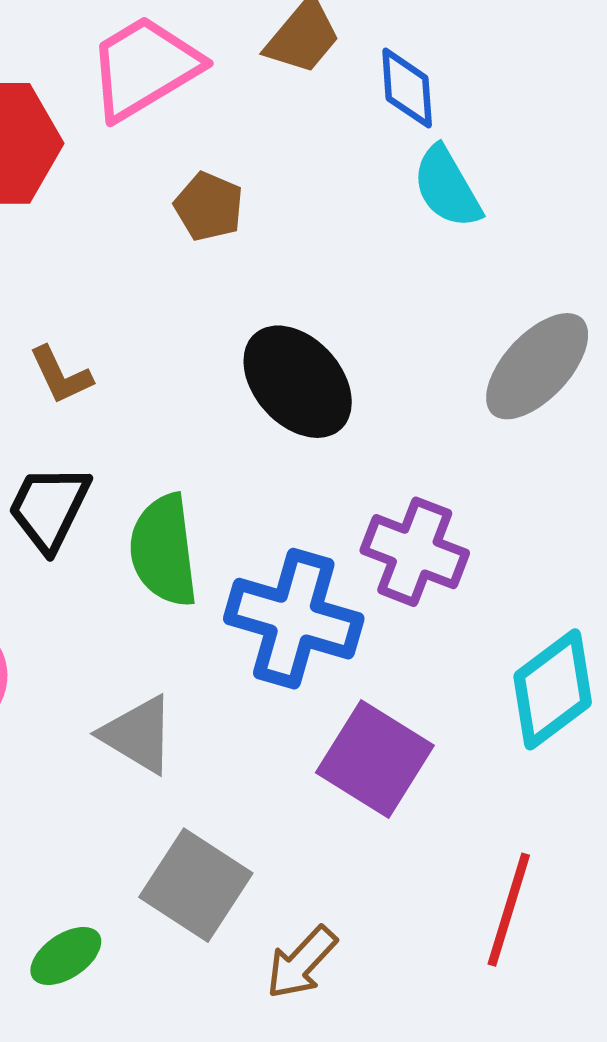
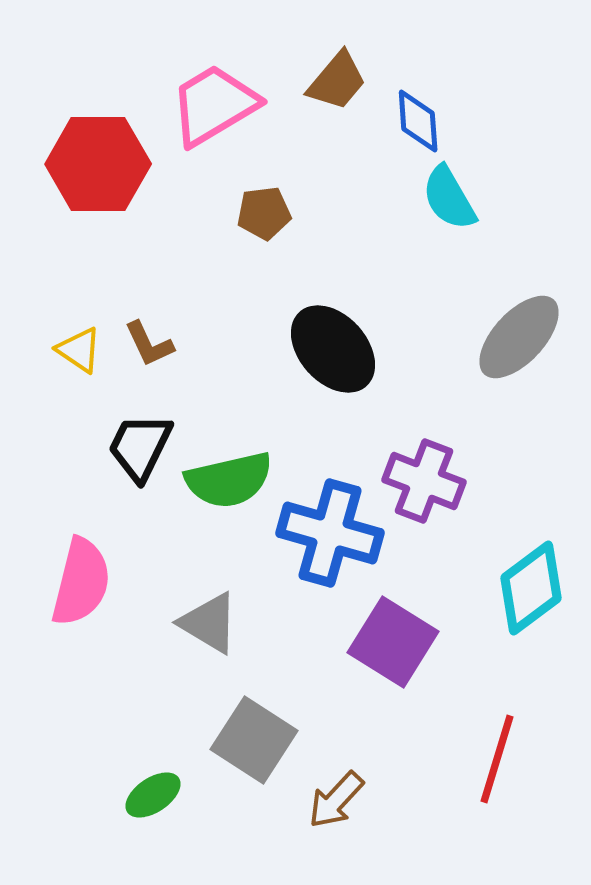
brown pentagon: (209, 207) -> (264, 213), turned -30
green semicircle: (164, 550) -> (229, 480), turned -96

